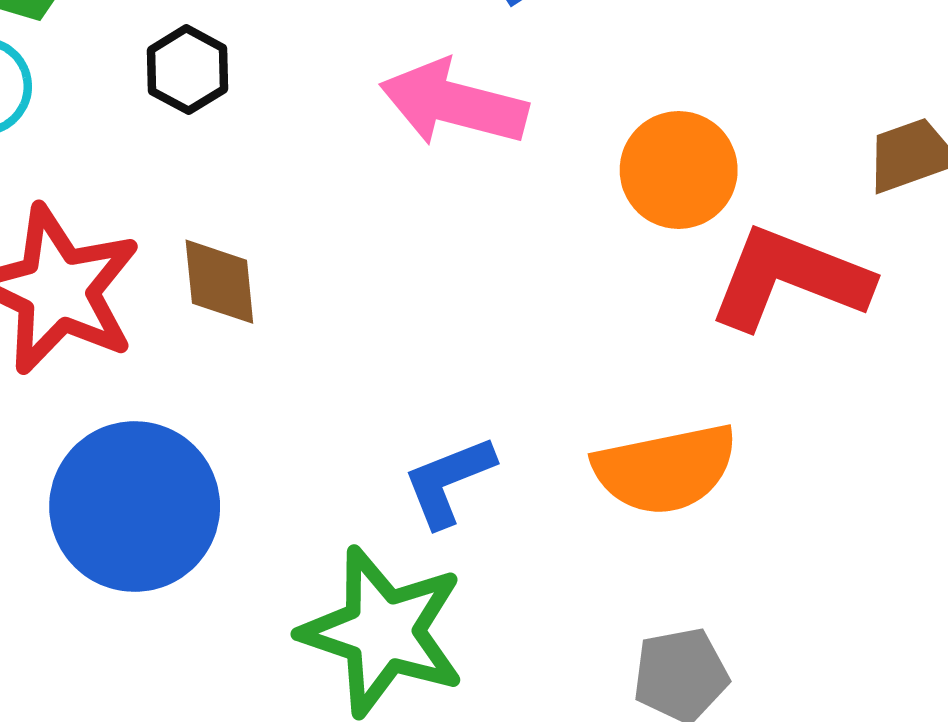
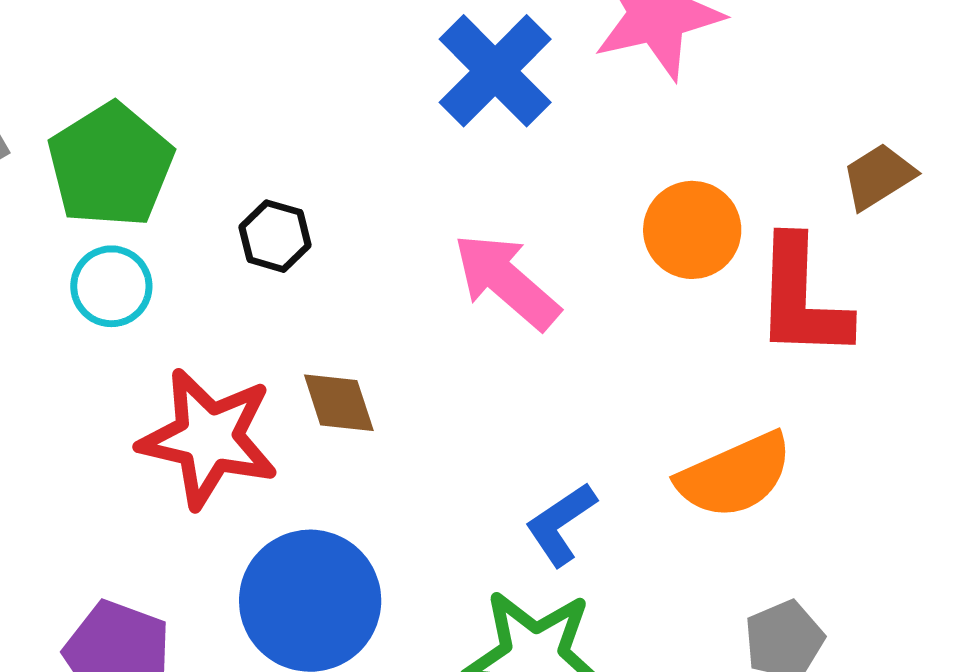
pink arrow: (454, 103) -> (507, 281), moved, turned 39
red L-shape: (790, 279) -> (802, 298), turned -97

